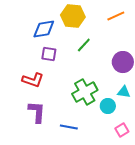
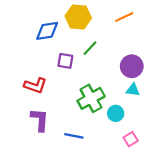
purple square: (49, 54) -> (65, 61), moved
cyan triangle: (124, 92) -> (133, 90), moved

